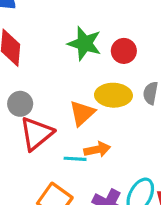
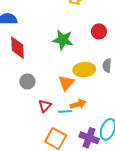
red circle: (124, 51) -> (99, 31), moved
red triangle: (36, 134) -> (45, 106), moved, size x0.6

